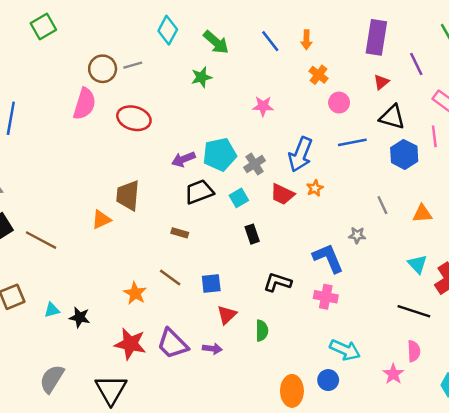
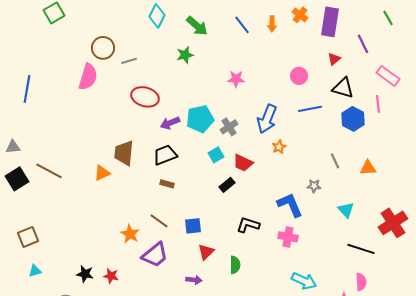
gray line: (133, 65) -> (129, 61), moved
orange cross: (319, 75) -> (300, 15), moved
red ellipse: (134, 118) -> (145, 97), moved
black trapezoid: (199, 192) -> (165, 155), moved
red trapezoid: (282, 194) -> (243, 163), moved
black rectangle: (252, 234) -> (227, 185), turned 70
brown line: (41, 240) -> (49, 171), moved
cyan triangle: (417, 264) -> (346, 210), moved
cyan triangle: (52, 310) -> (35, 271), moved
black star: (80, 317) -> (85, 274), moved
red star: (130, 344) -> (111, 276), moved, size x0.6
purple trapezoid: (173, 344) -> (155, 255), moved, turned -84

